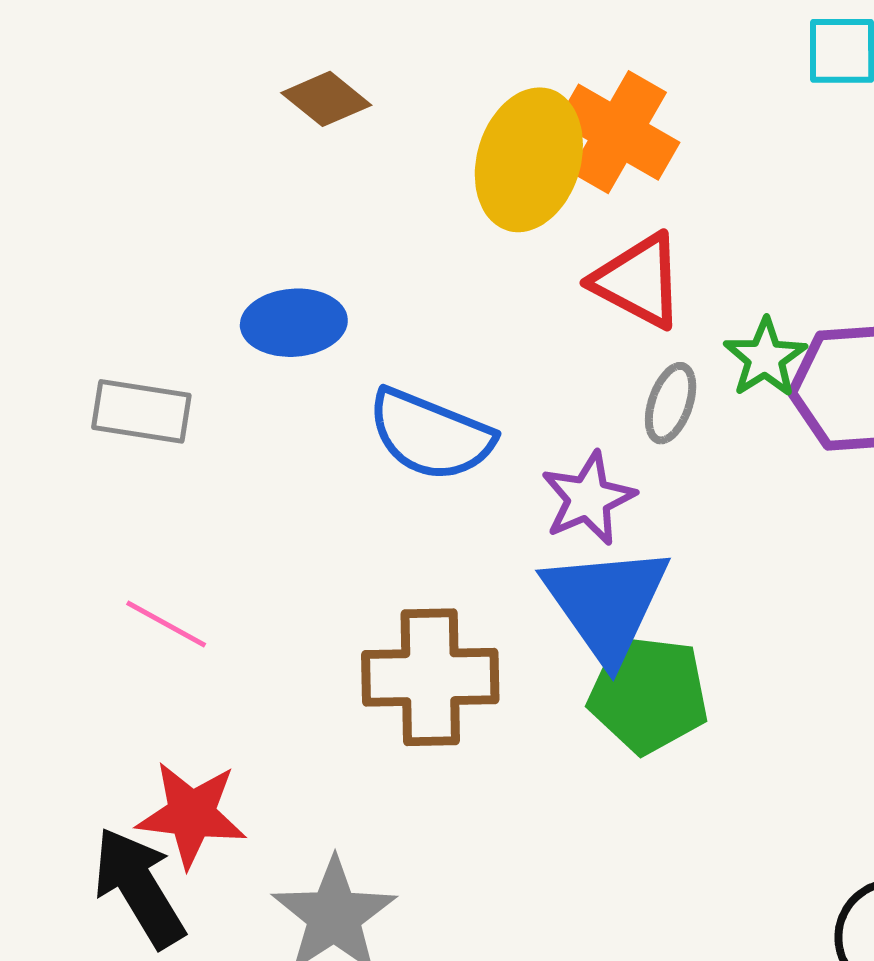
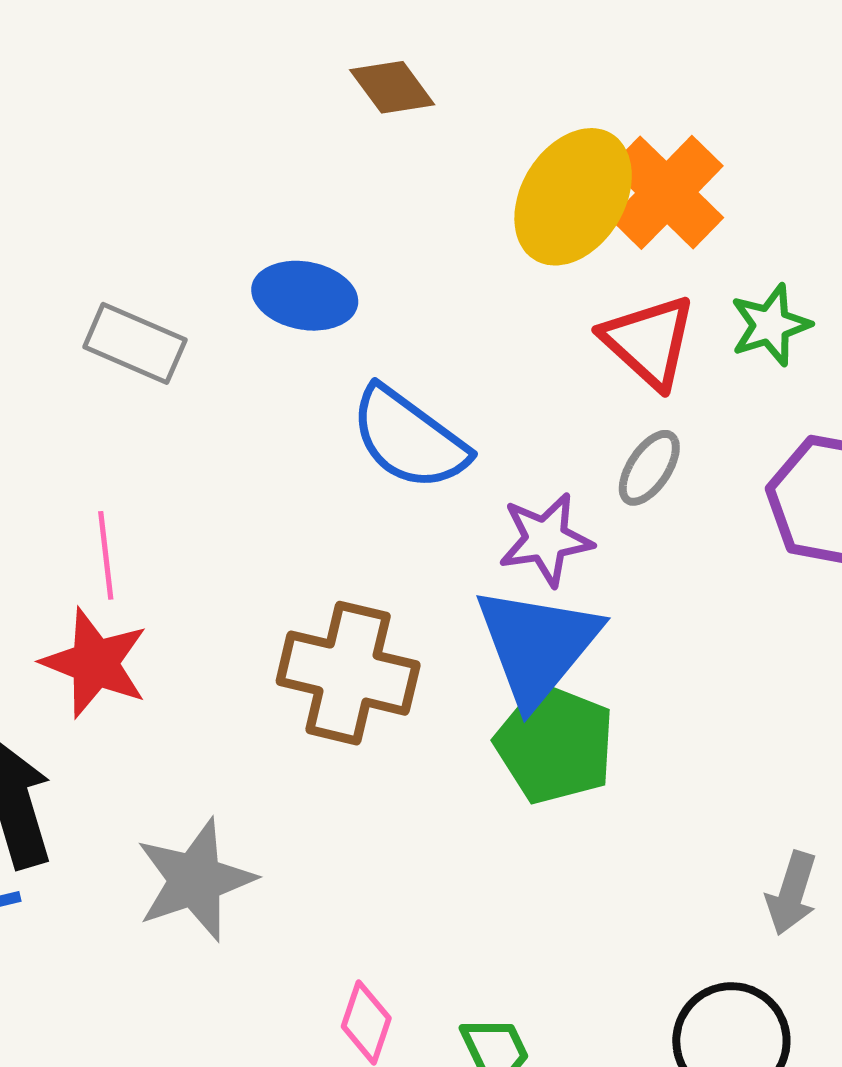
green star: (765, 358) -> (770, 325), moved
pink line: (166, 624) -> (106, 555), turned 40
red star: (191, 814) -> (95, 663), moved

